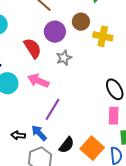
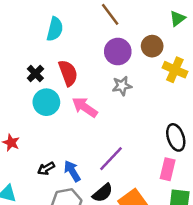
red semicircle: (33, 48) -> (68, 73), moved
purple line: (53, 109) -> (111, 159), moved
black arrow: (18, 135) -> (46, 169), turned -48

